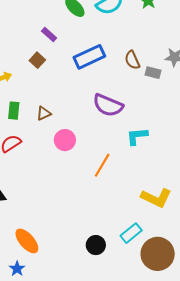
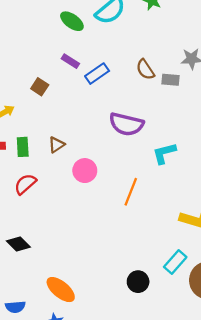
purple rectangle: (49, 35) -> (70, 61), moved
blue rectangle: (89, 57) -> (97, 74), size x0.7

